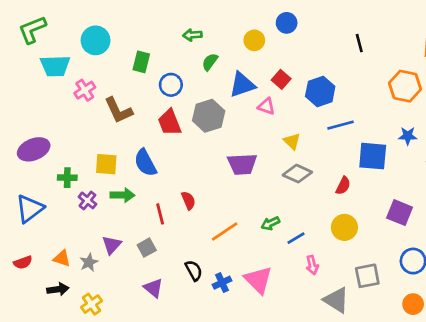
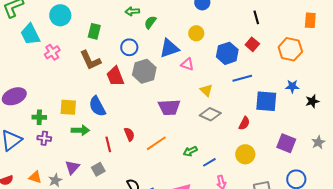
yellow circle: (254, 40) -> (196, 33), moved
green semicircle: (210, 62) -> (150, 22), moved
cyan trapezoid: (55, 66) -> (30, 34), turned 65
red square: (281, 79) -> (252, 44), moved
blue circle: (171, 85) -> (129, 47), moved
brown L-shape: (118, 110) -> (90, 60), moved
purple cross: (87, 200) -> (44, 138), moved, turned -32
orange line: (225, 231) -> (156, 143), moved

